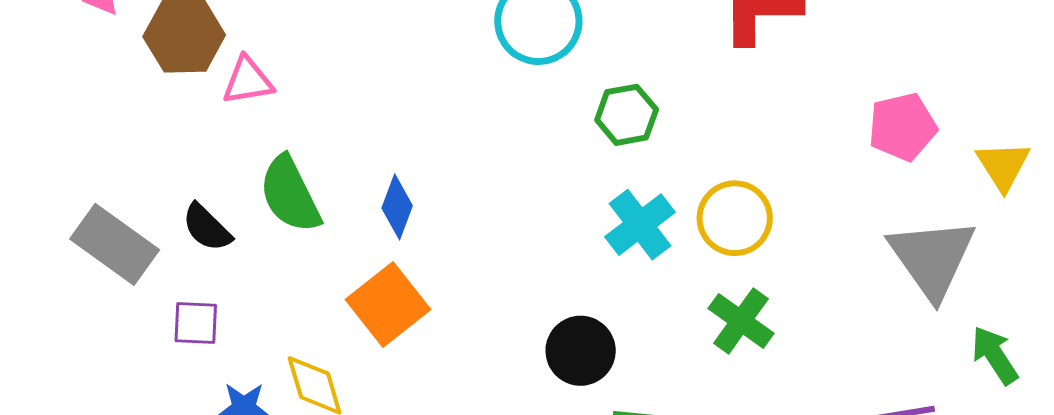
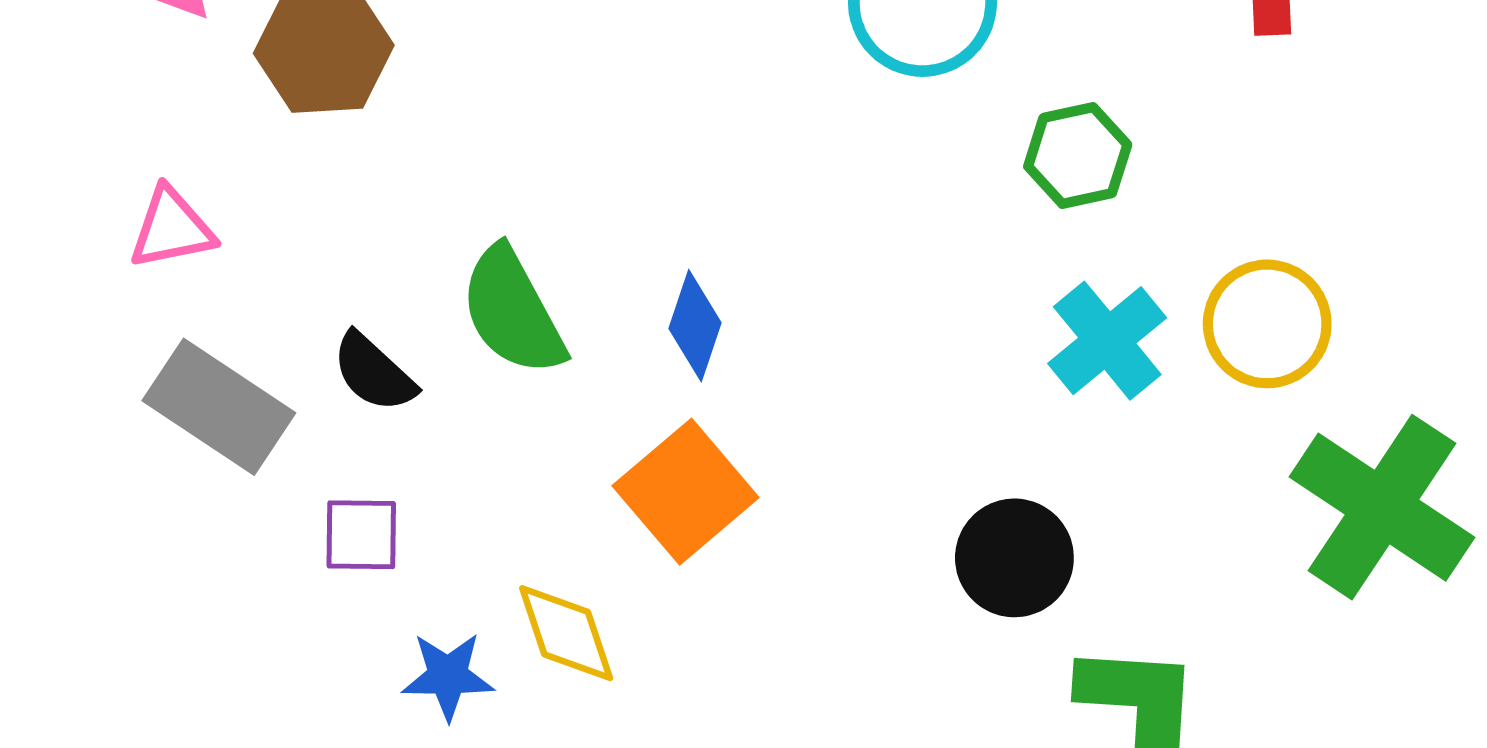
pink triangle: (248, 81) -> (172, 228), moved
green cross: (741, 321) -> (1382, 507), moved, size x1.6

